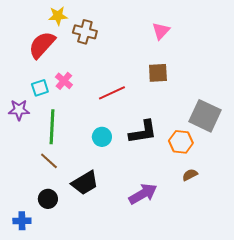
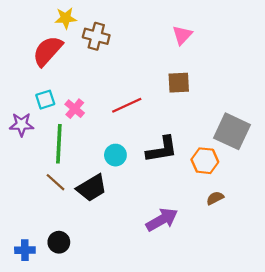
pink cross: (64, 81) -> (75, 109), moved
black trapezoid: (85, 183) -> (92, 188), moved
black circle: (48, 199) -> (59, 242), moved

